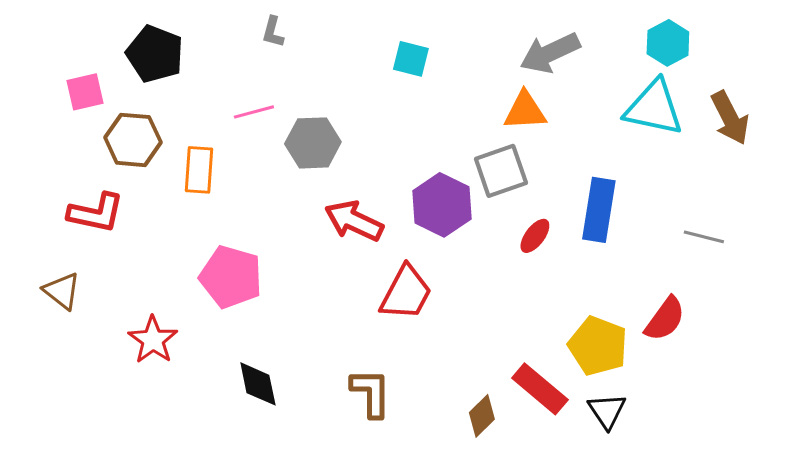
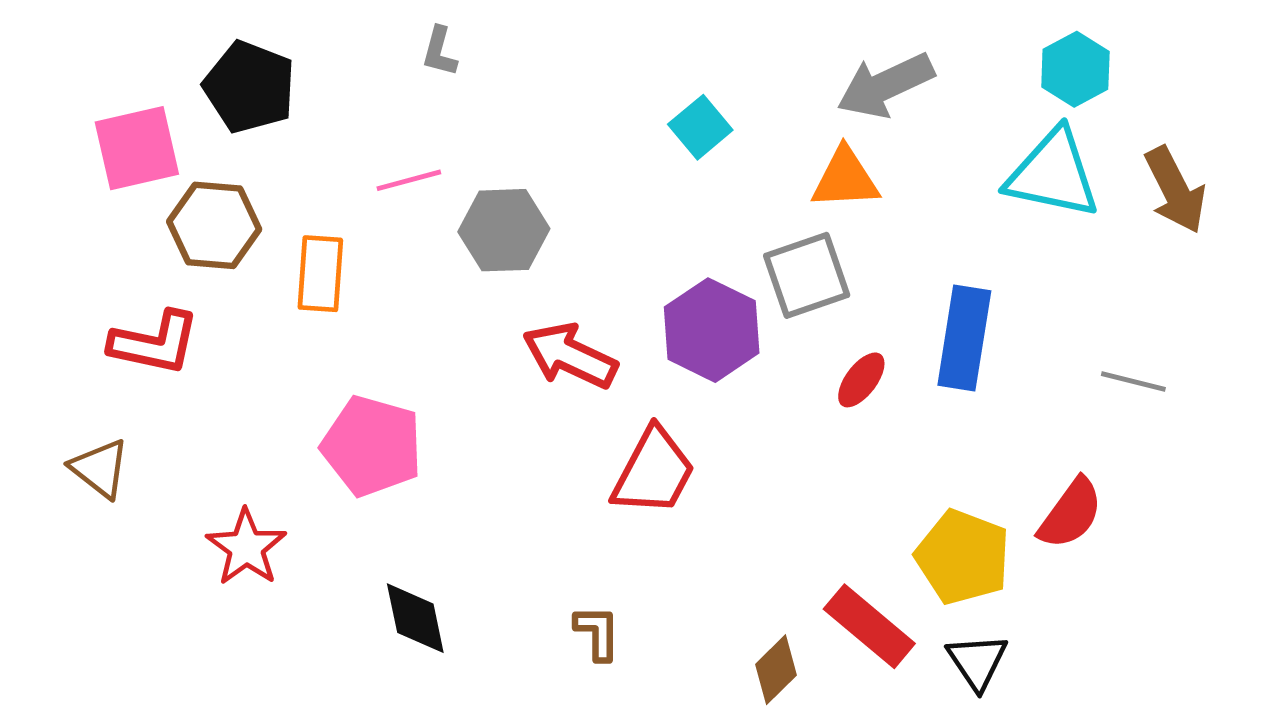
cyan square: (411, 59) -> (700, 127), moved, turned 36
pink square: (85, 92) -> (137, 148), size x1.4
brown L-shape: (371, 393) -> (597, 633), size x0.7

